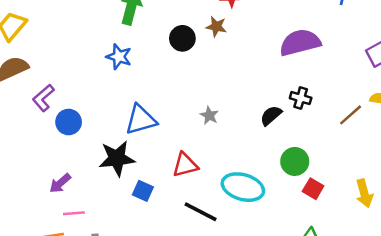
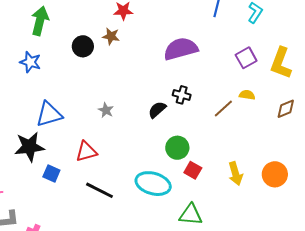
cyan ellipse: (243, 187) -> (153, 184), moved

